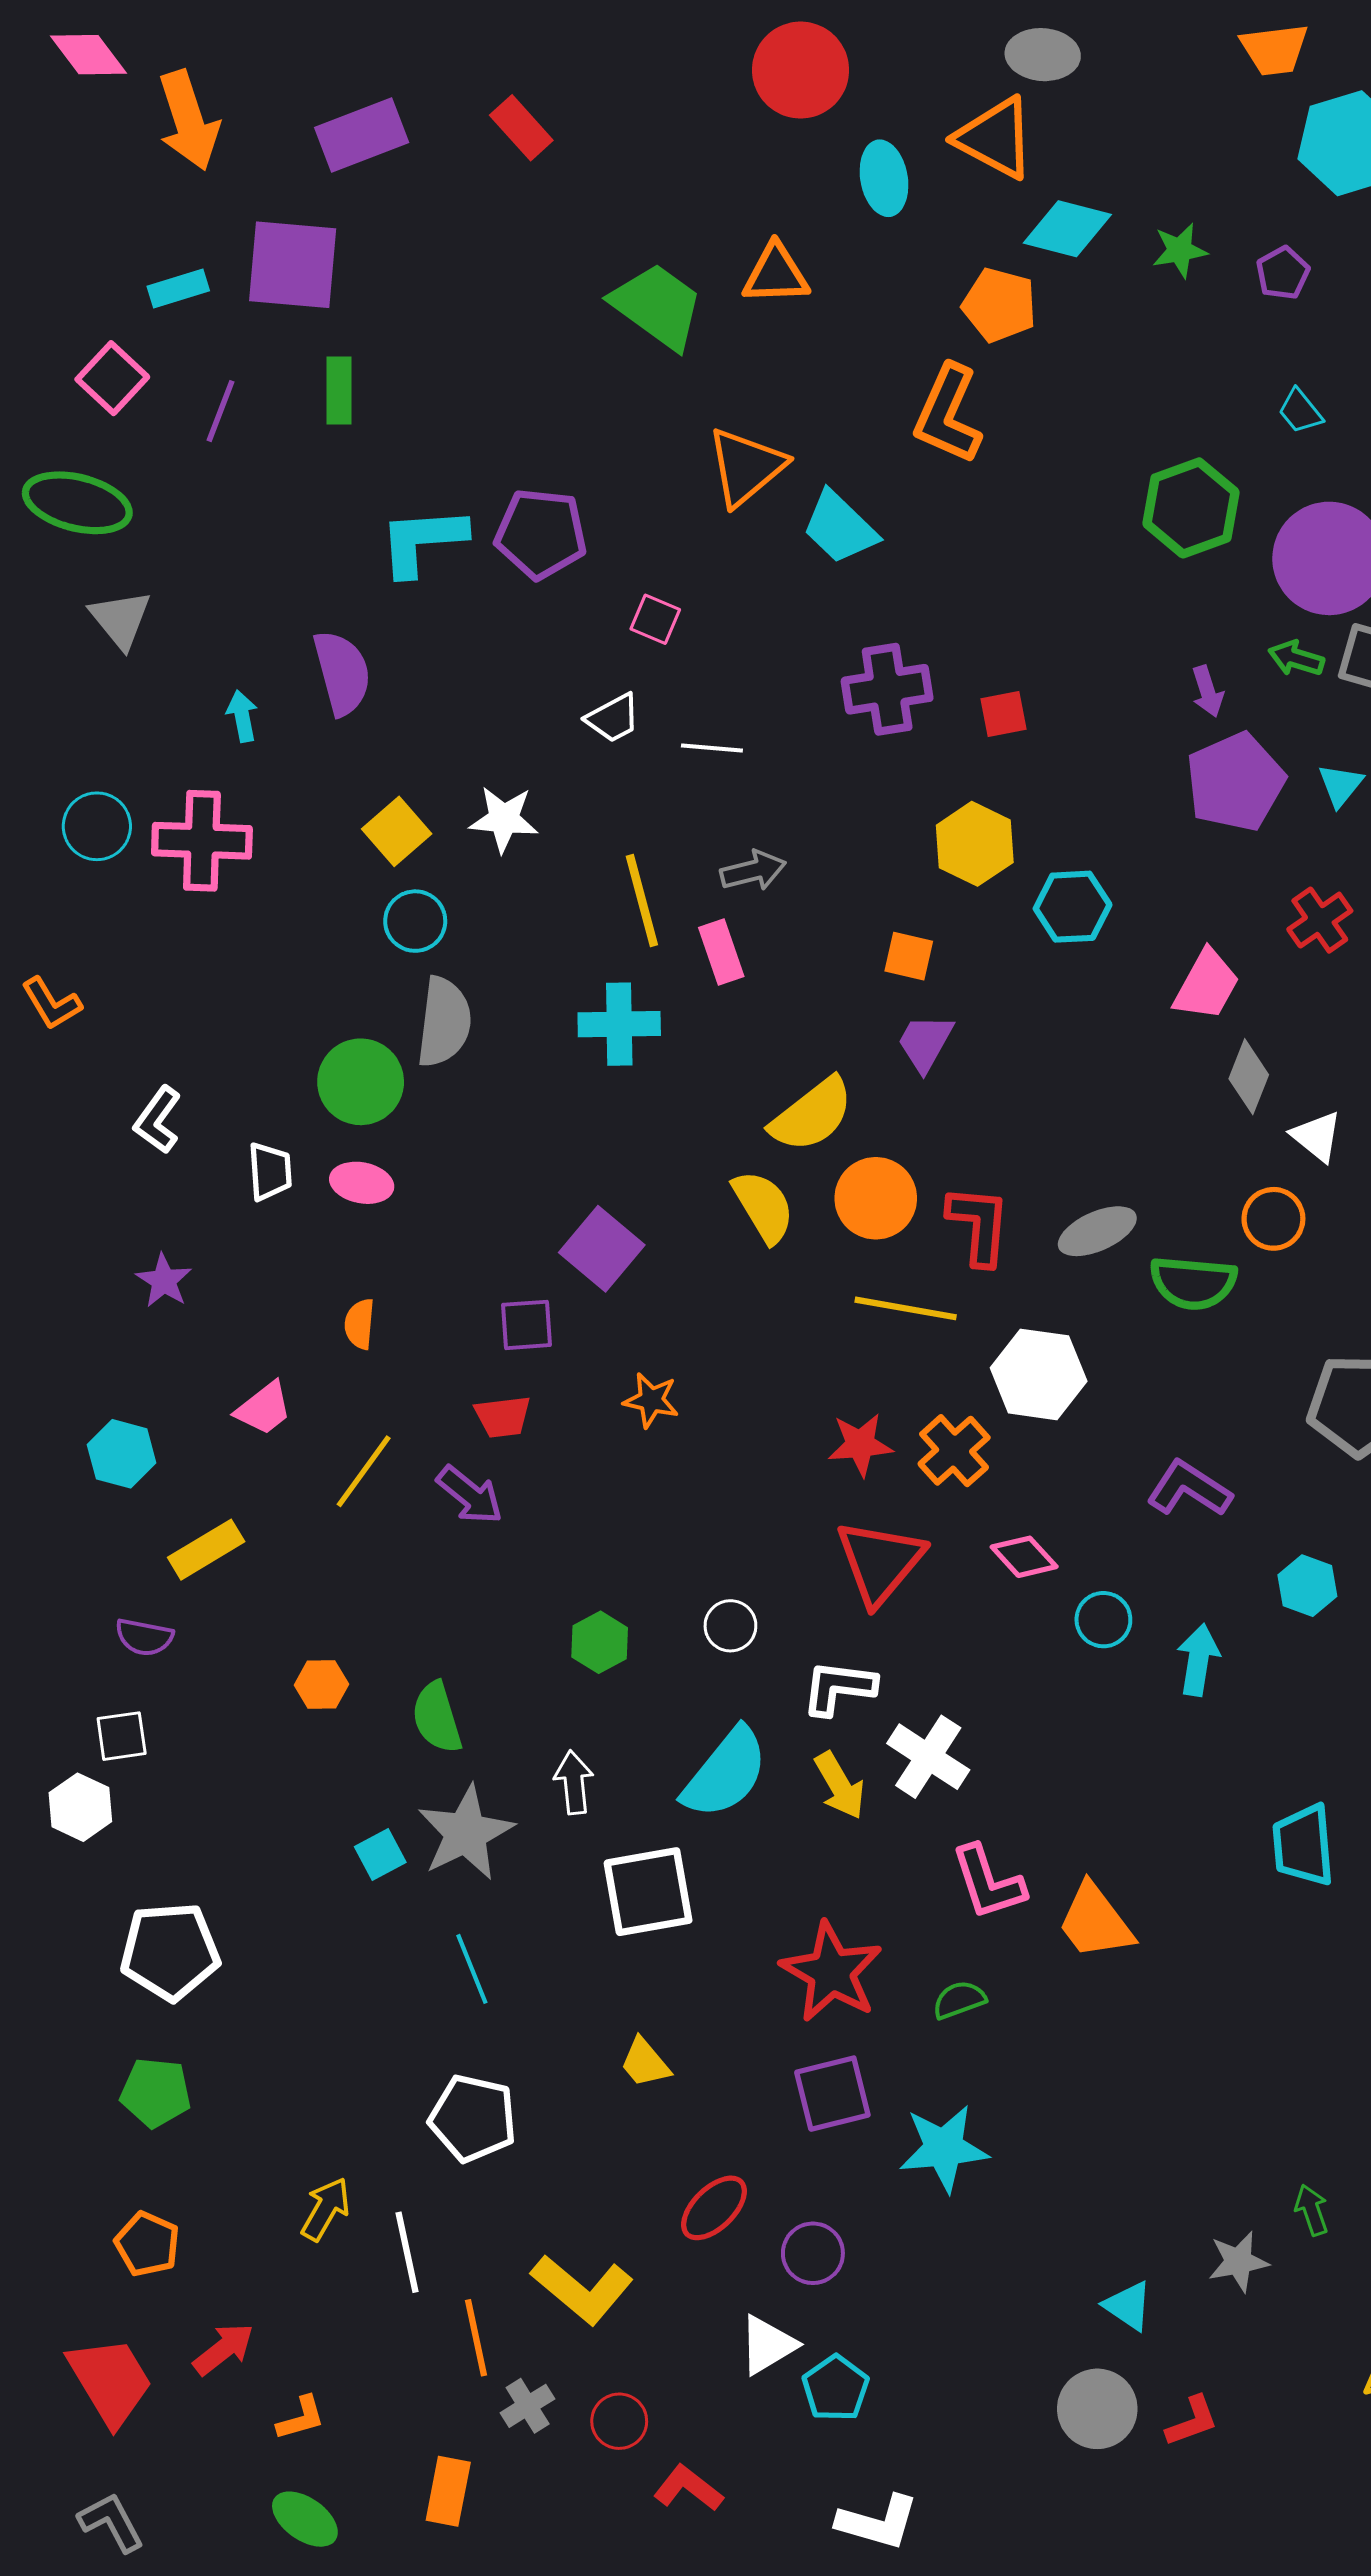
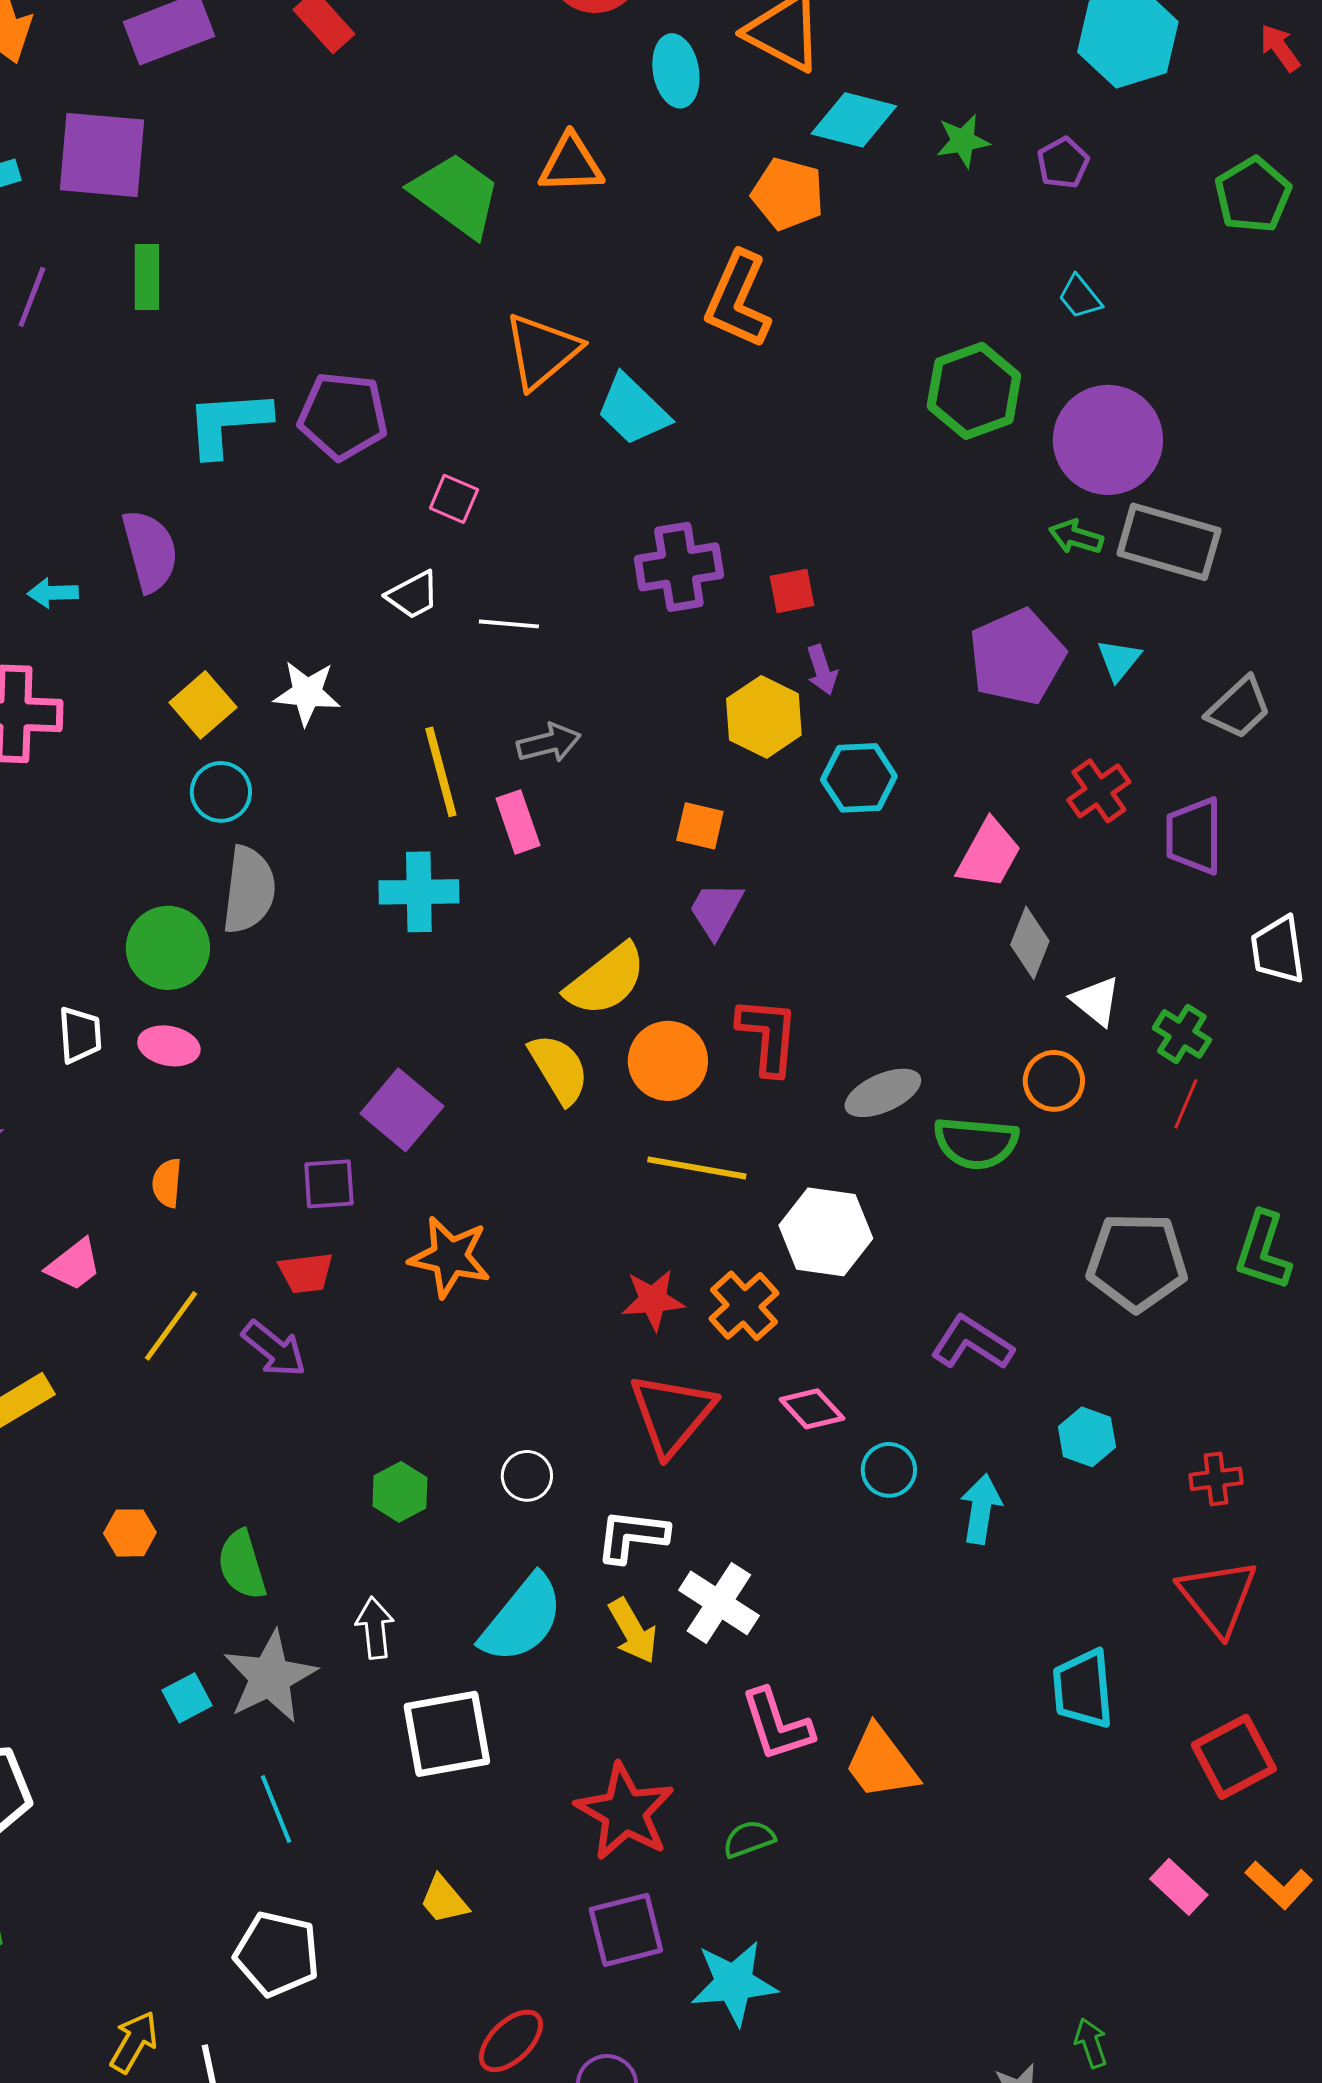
purple arrow: (1208, 691) -> (822, 670), moved
cyan arrow: (242, 716) -> (53, 593), turned -81
red L-shape: (979, 1225) -> (768, 1036), moved
orange star: (651, 1400) -> (450, 1257), size x1.5

